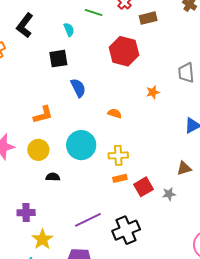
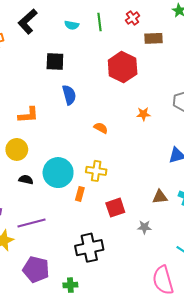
green line: (94, 13) -> (100, 22), turned 54
cyan semicircle: (69, 30) -> (72, 25), moved, turned 112
cyan circle: (81, 145) -> (58, 173), moved
orange rectangle: (120, 178) -> (80, 194), moved, turned -72
gray star: (169, 194) -> (144, 227), moved
purple line: (88, 220) -> (32, 223), moved

